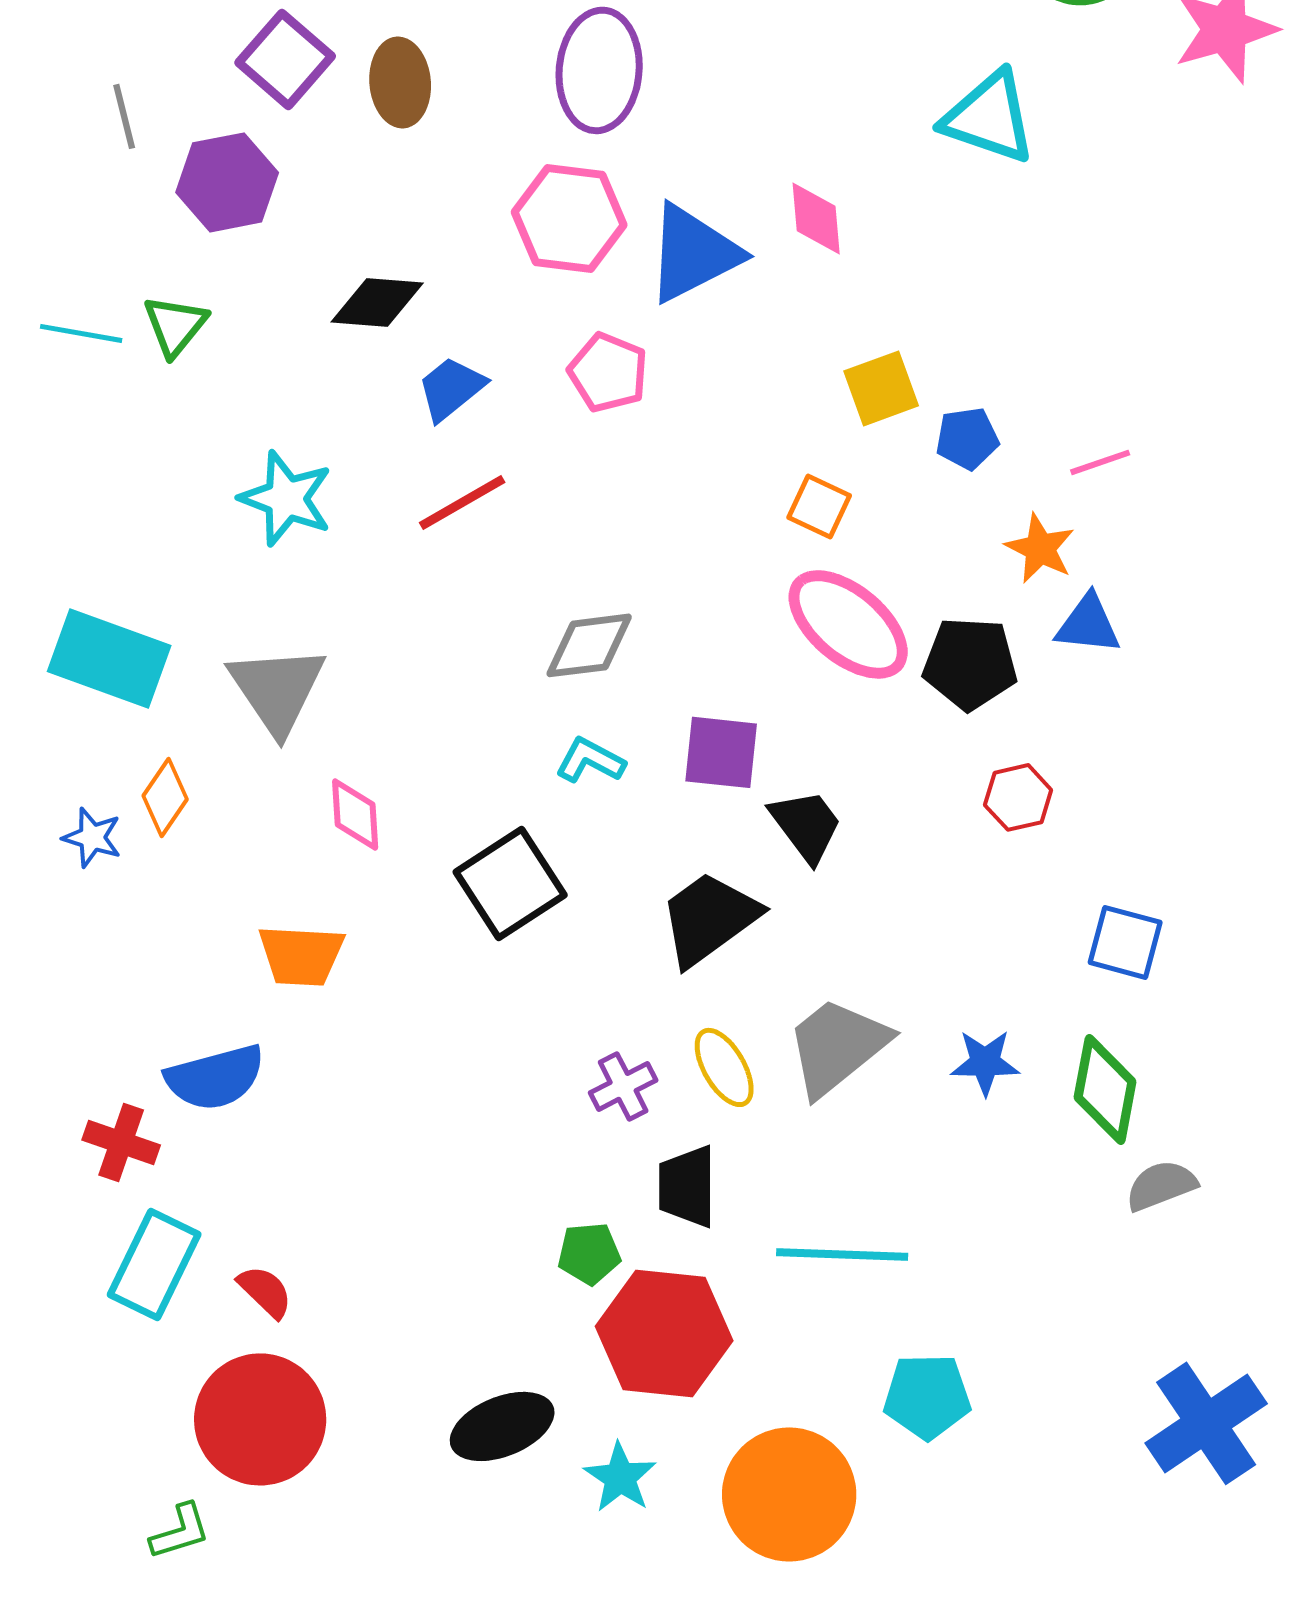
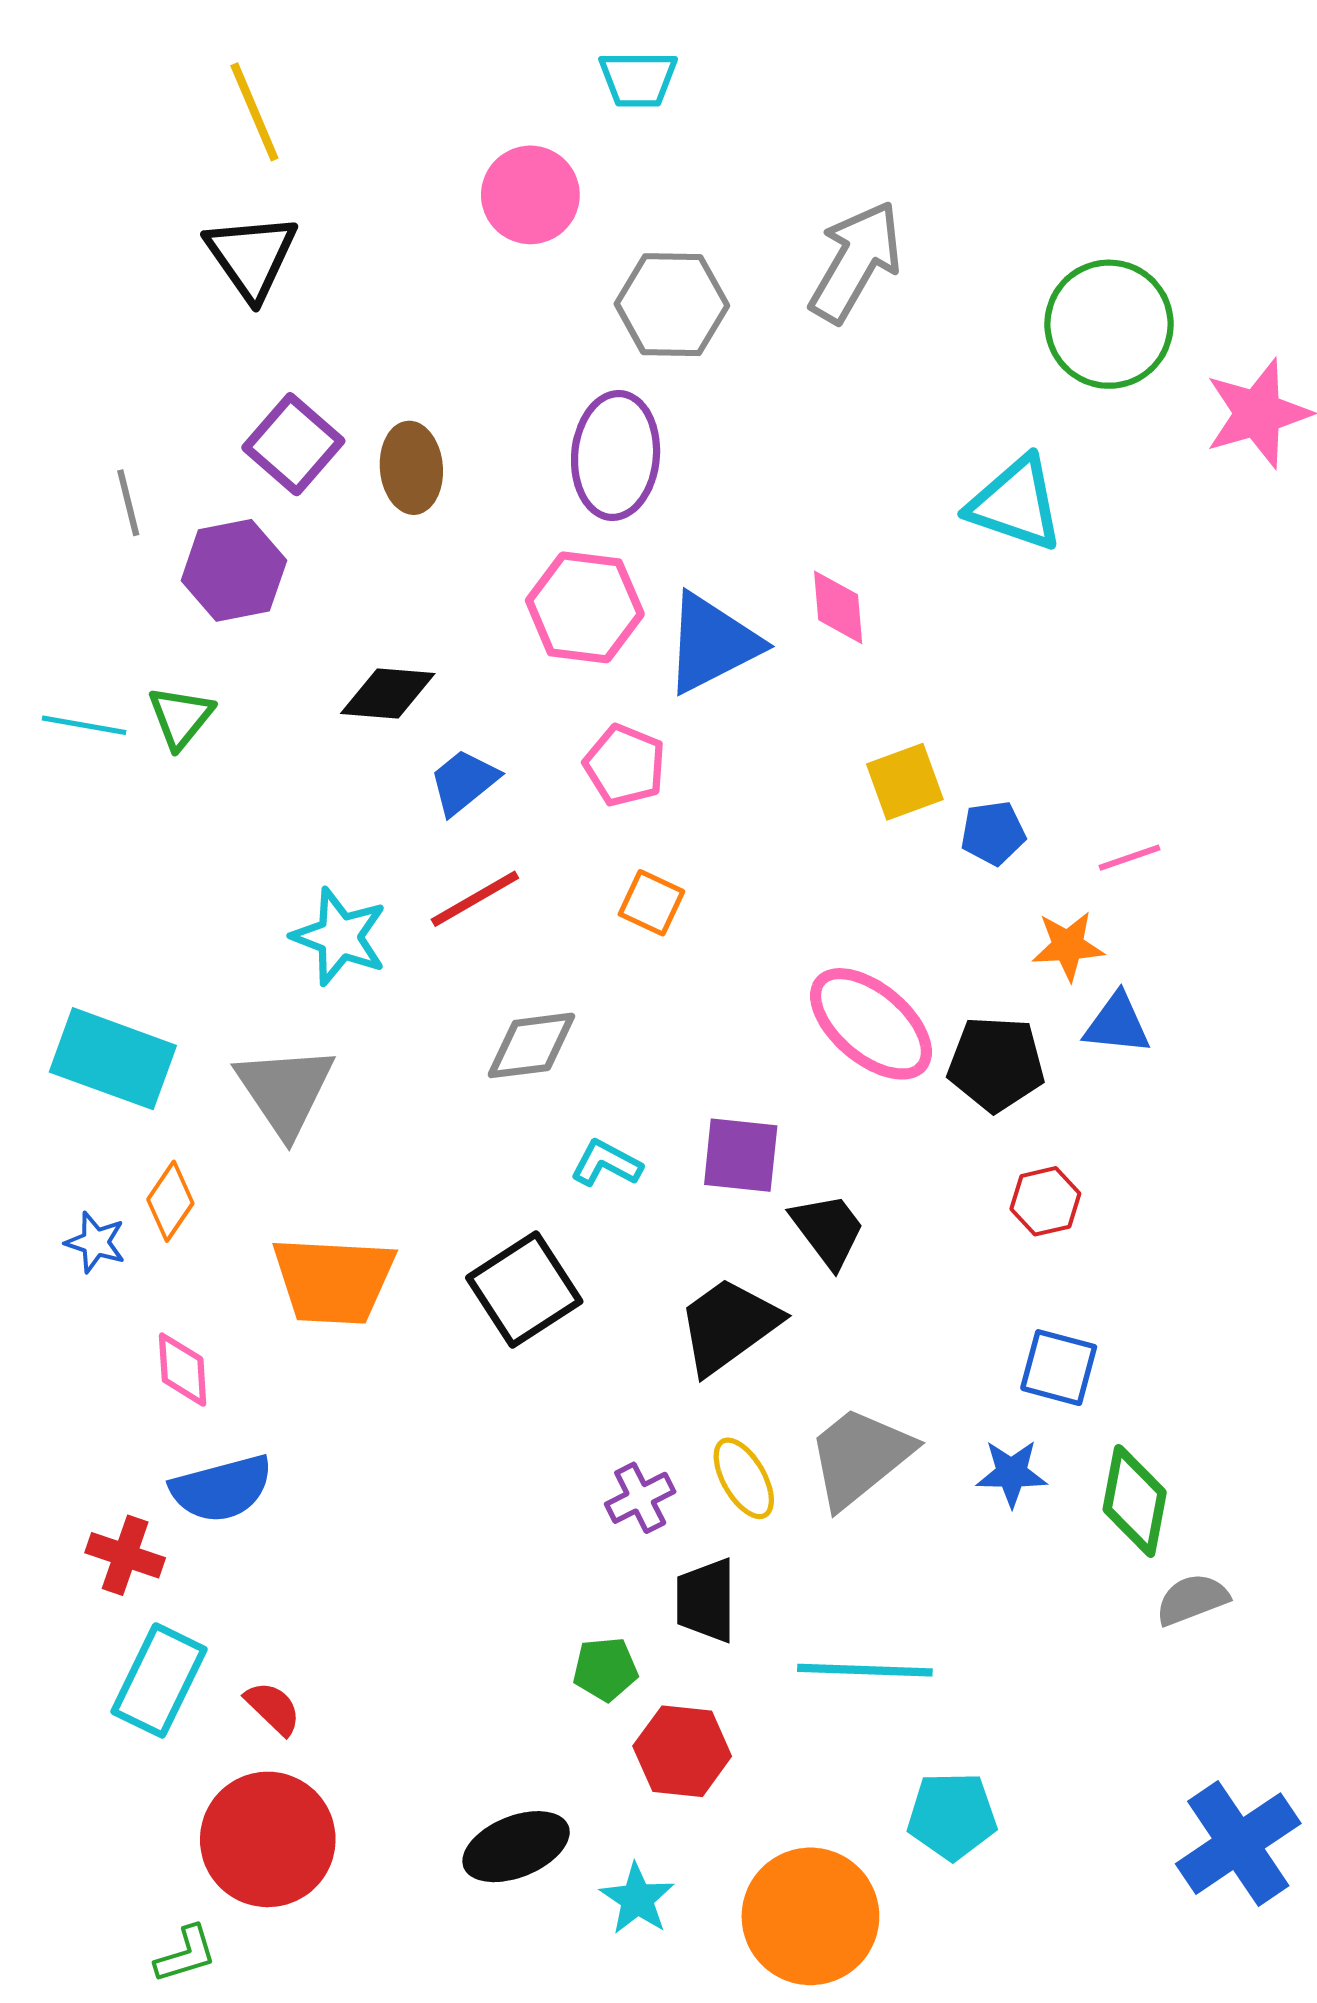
cyan star: (286, 498) -> (340, 937), moved
orange square: (819, 506) -> (651, 903), moved
orange star: (1040, 548) -> (1068, 946), turned -30
gray diamond: (589, 645) -> (531, 1045), moved
pink diamond: (355, 814) -> (183, 1370), moved
blue square: (1125, 942) -> (1059, 1368), moved
orange trapezoid: (301, 955) -> (333, 1280), moved, size x1.4
red hexagon: (664, 1333) -> (682, 1751), size x0.7

